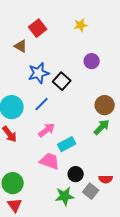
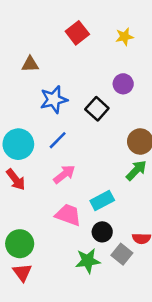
yellow star: (81, 25) -> (124, 37), moved
red square: (38, 28) -> (77, 33), moved
brown triangle: (21, 46) -> (30, 64), turned -32
black square: (62, 81) -> (97, 109), moved
cyan rectangle: (67, 144) -> (102, 200), moved

